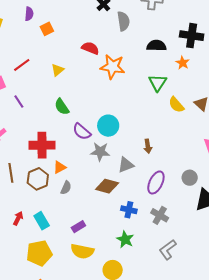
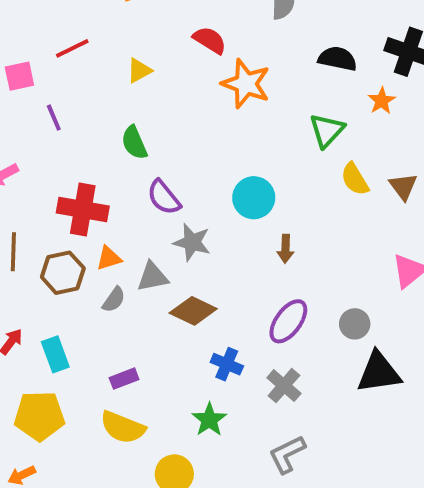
cyan circle: (108, 126) -> (254, 198), moved
gray triangle: (126, 165) -> (153, 277), moved

